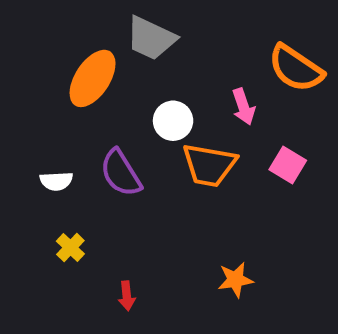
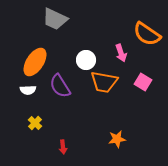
gray trapezoid: (151, 38) -> (55, 19), moved
orange ellipse: (93, 78) -> (35, 62), moved

